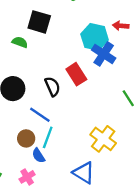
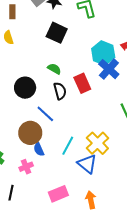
green semicircle: (20, 42) -> (54, 69), moved
cyan line: (48, 137) -> (68, 146), moved
brown circle: (26, 138) -> (30, 133), size x1.5
blue triangle: (84, 173) -> (87, 164), moved

